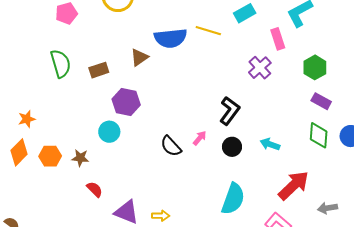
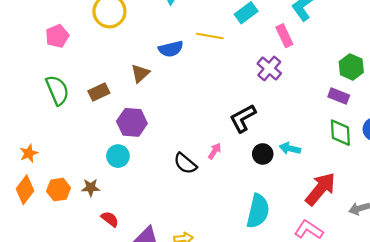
blue semicircle: (171, 38) -> (171, 49), size x0.7
green hexagon: (315, 67) -> (351, 67), moved
black L-shape: (230, 111) -> (243, 118), turned -148
black circle: (232, 147) -> (263, 154), moved

